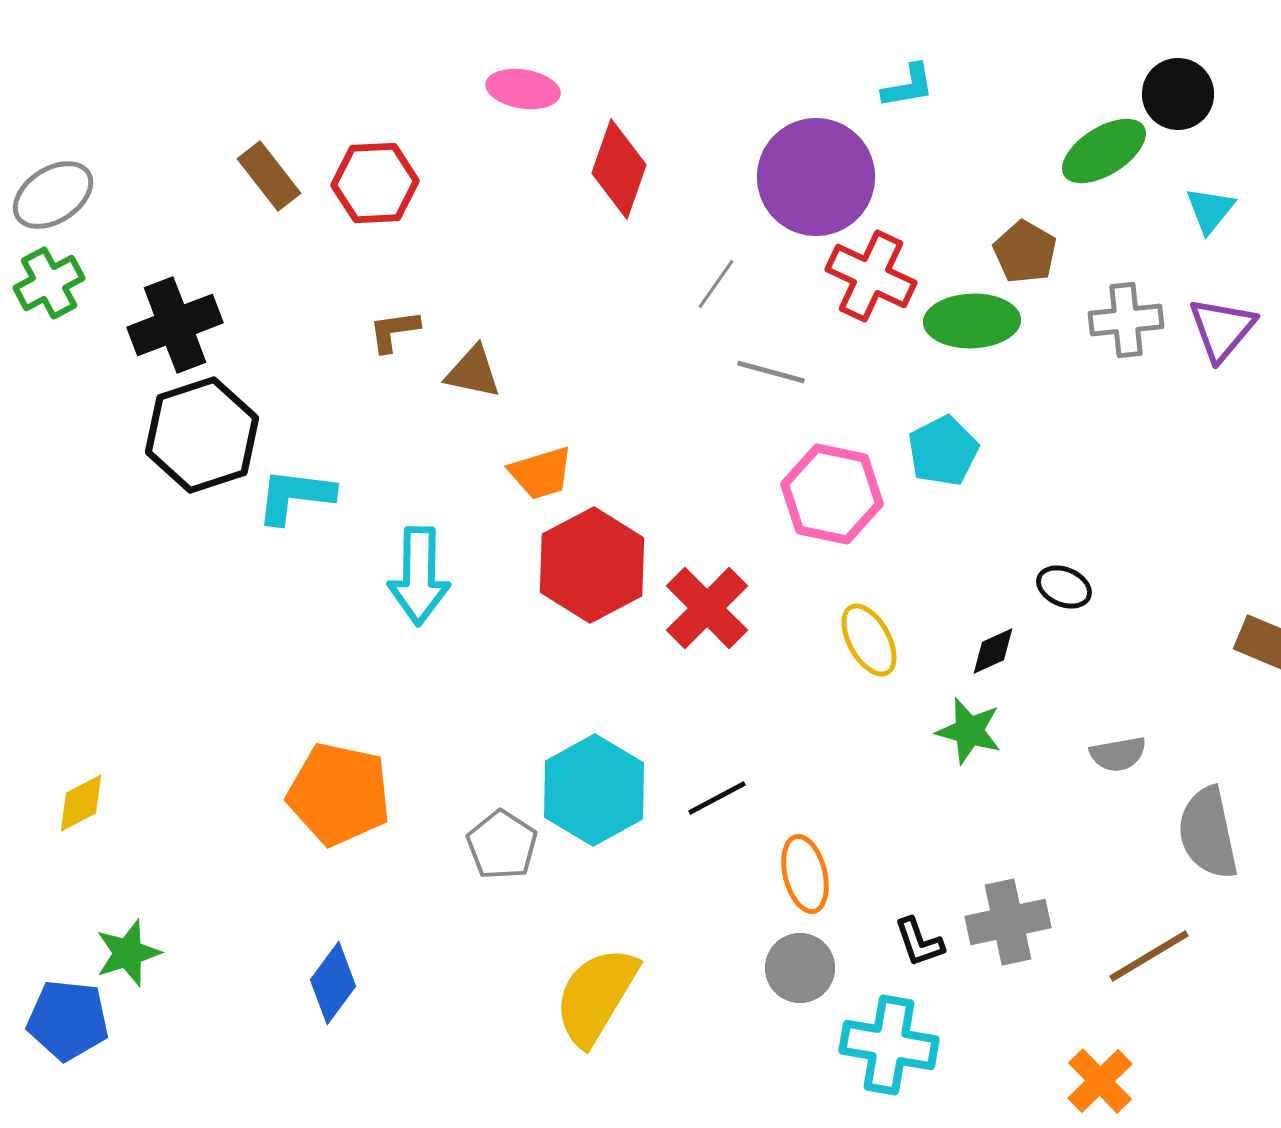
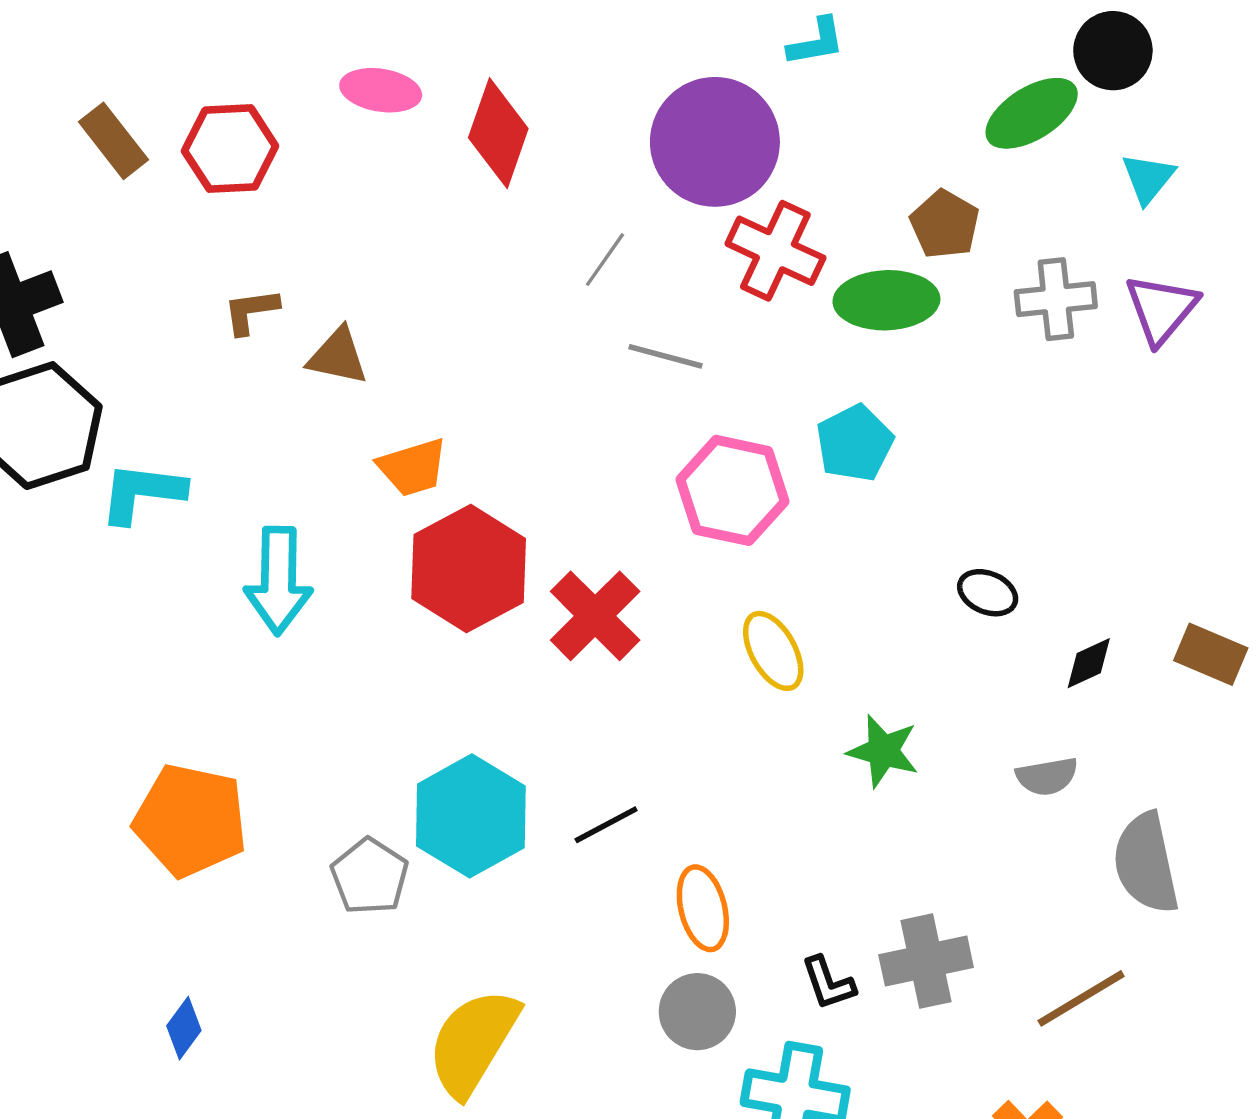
pink ellipse: (523, 89) -> (381, 90), moved
black diamond: (993, 651) -> (1089, 663), moved
blue diamond: (333, 983) -> (184, 1028), size x0.7

